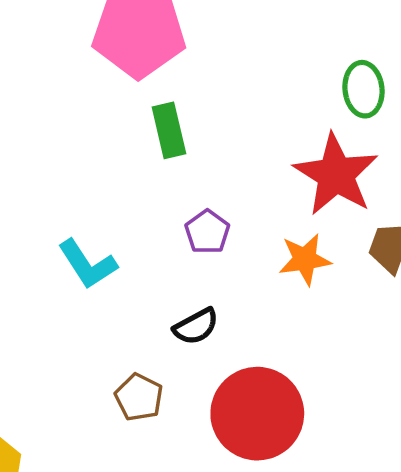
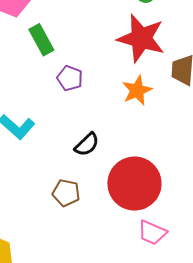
purple pentagon: (207, 232) -> (70, 78), moved

